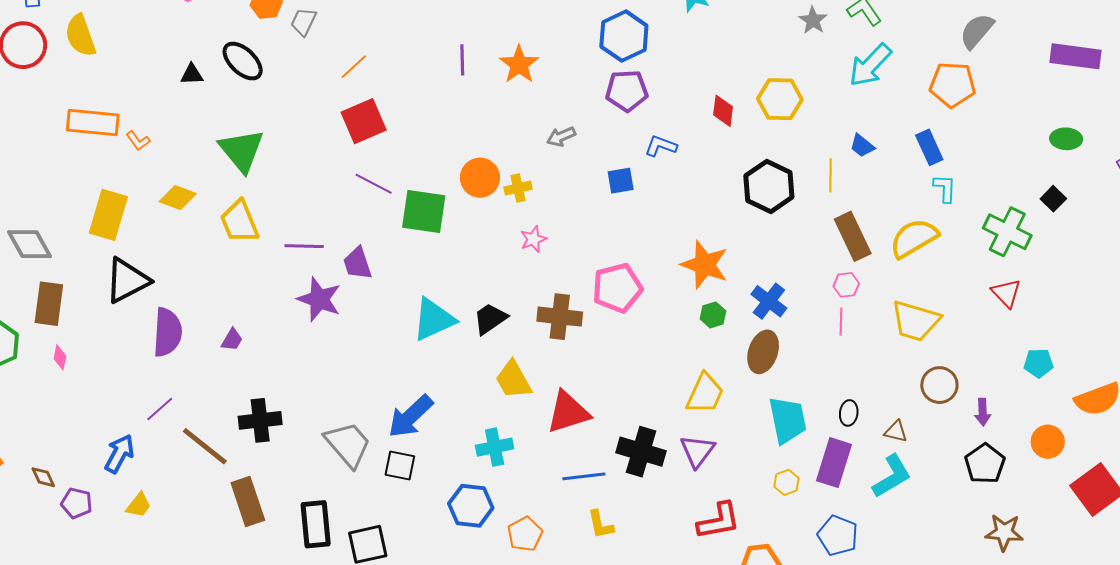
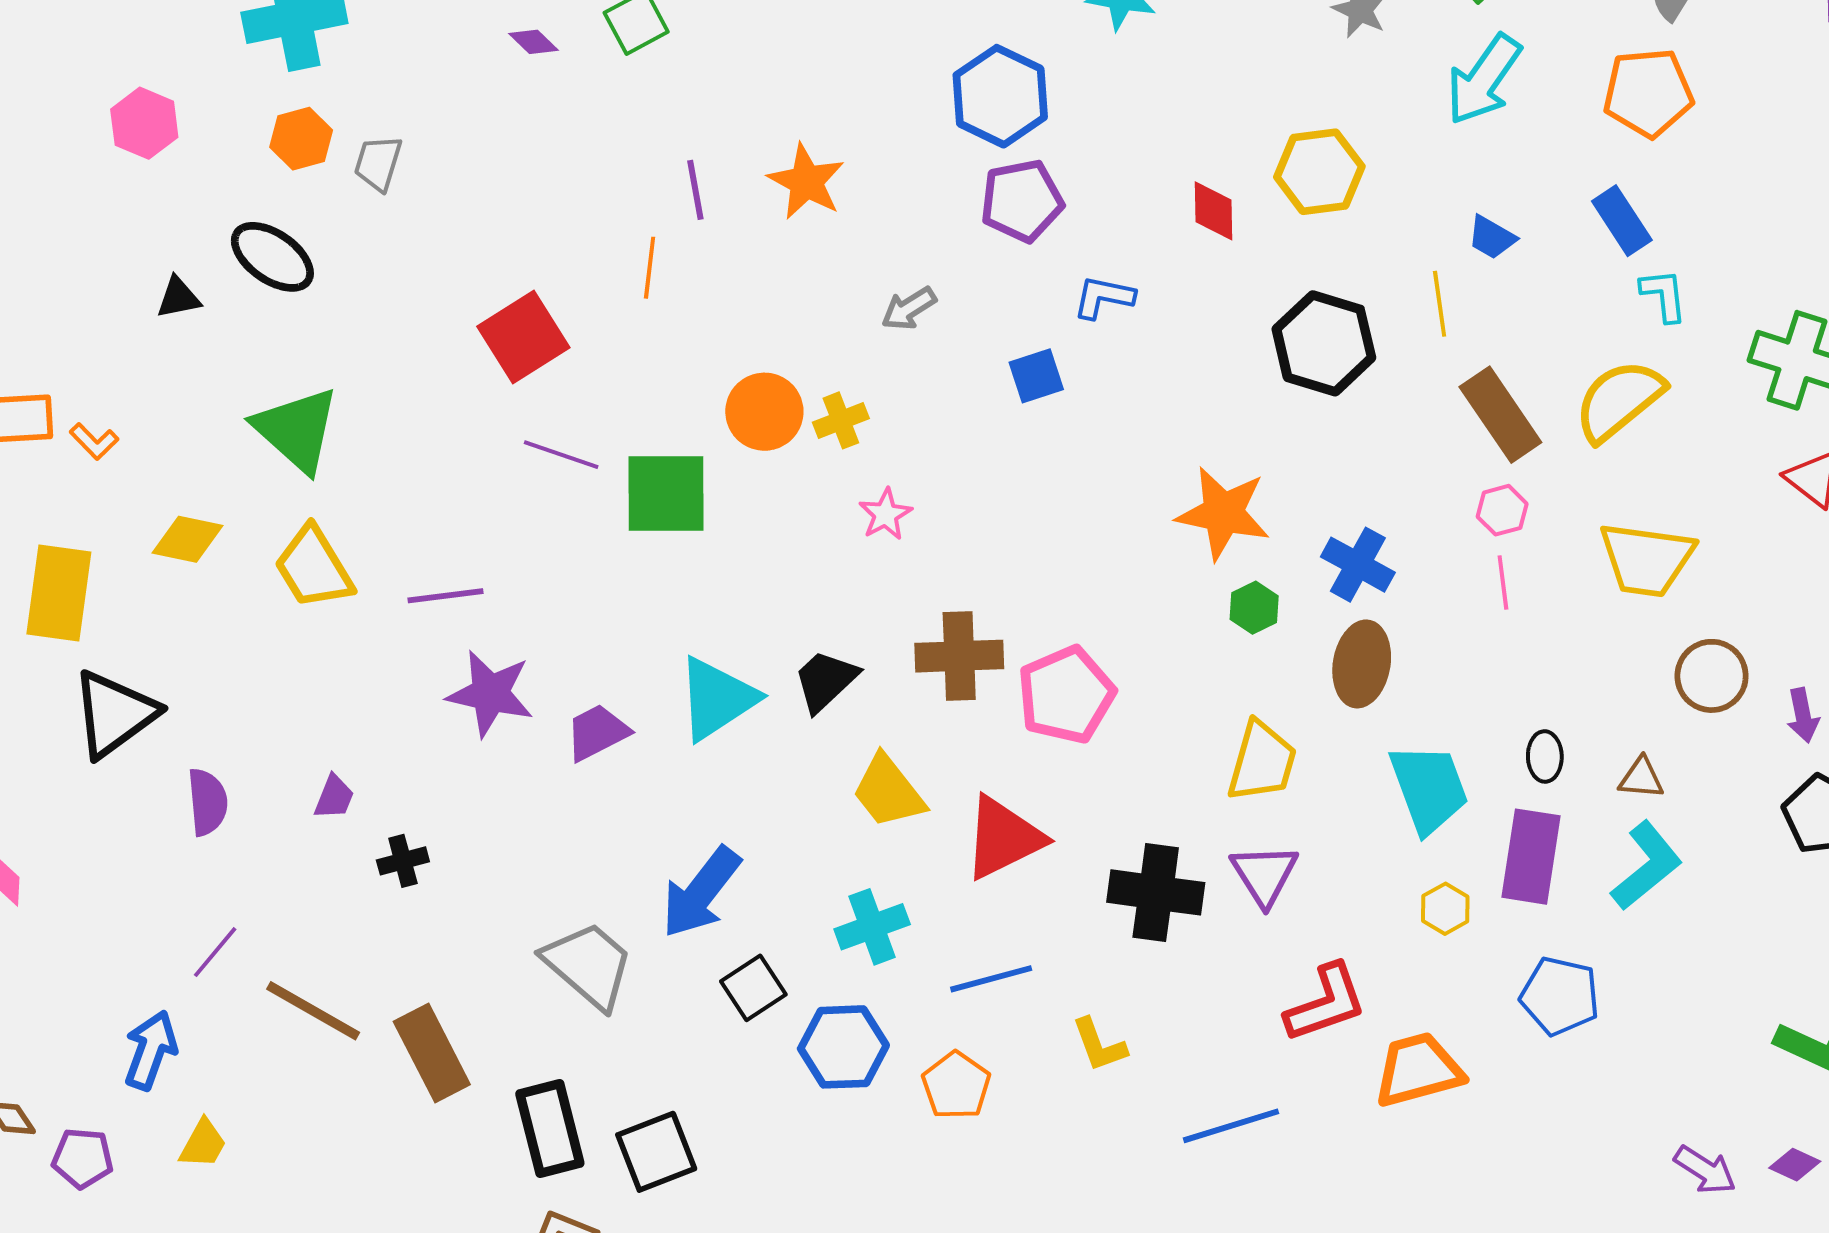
orange line: (354, 67) -> (650, 268), moved, turned -32
purple trapezoid: (357, 263) -> (597, 732), moved, turned 90
pink pentagon: (617, 288) -> (1066, 695), moved
purple semicircle: (167, 332) -> (207, 802), size x0.7
black cross: (260, 420) -> (403, 861), moved, size x0.6
black square: (400, 465) -> (753, 988), moved, turned -36
blue line: (584, 476) -> (991, 979), moved
brown rectangle: (248, 501) -> (432, 1053), moved

